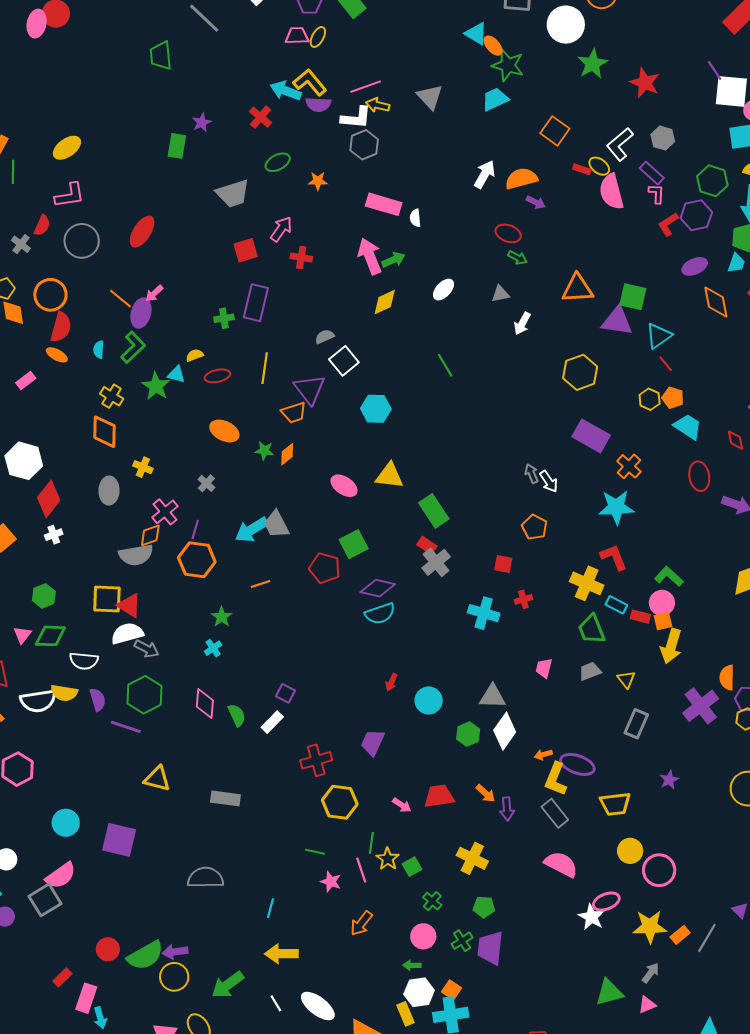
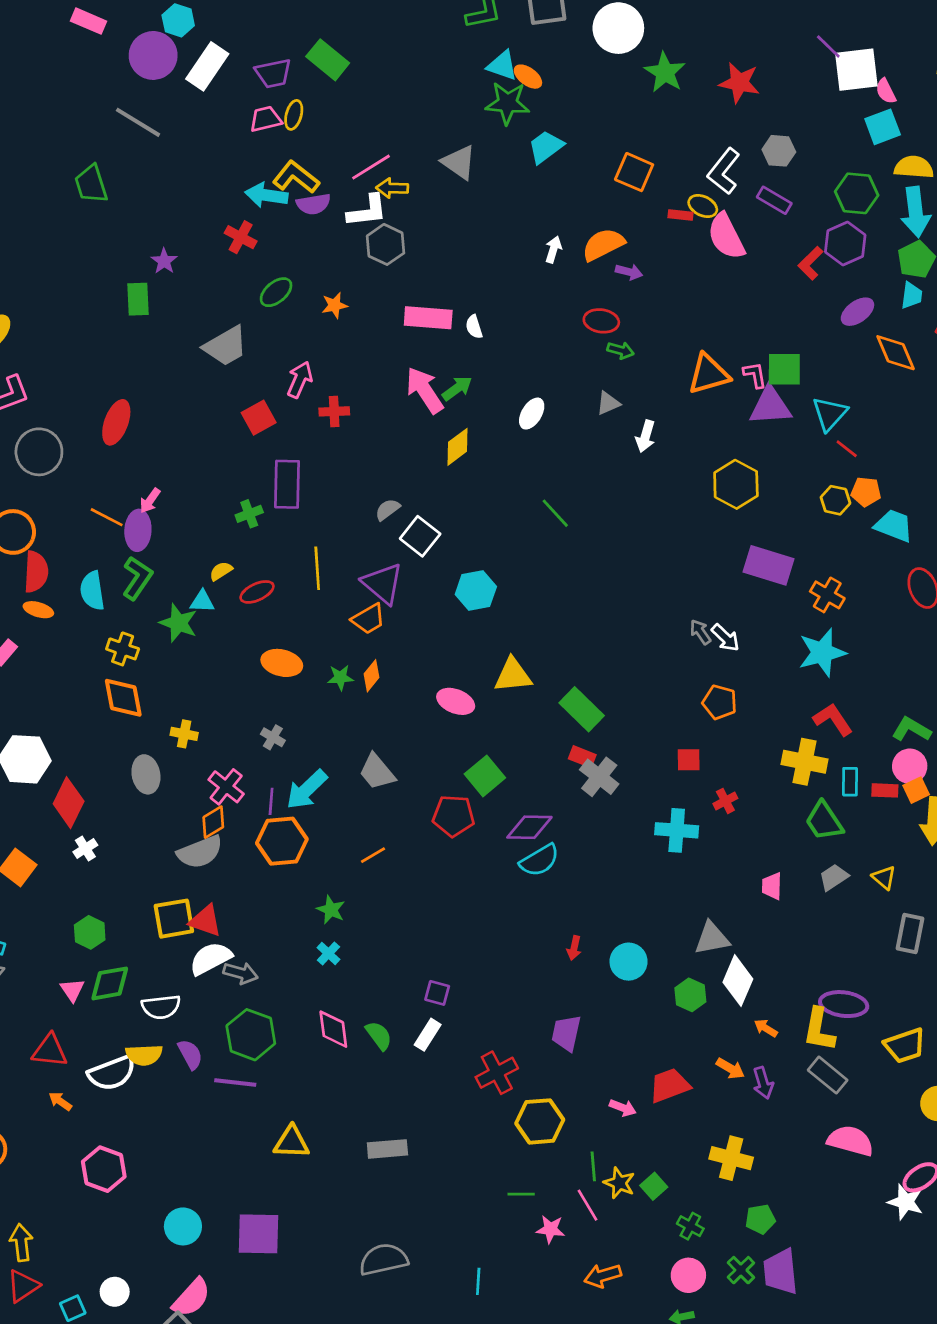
green star: (508, 65) -> (507, 103), moved
white arrow: (485, 174) -> (553, 249), size x0.7
pink L-shape: (657, 194) -> (755, 375), moved
cyan semicircle: (99, 349) -> (92, 591), size x1.6
cyan arrow: (252, 530) -> (307, 790), moved
cyan rectangle: (616, 605) -> (850, 782), turned 75
orange arrow: (543, 755) -> (766, 1028), moved, turned 60
orange arrow: (361, 923) -> (603, 1276), turned 48

